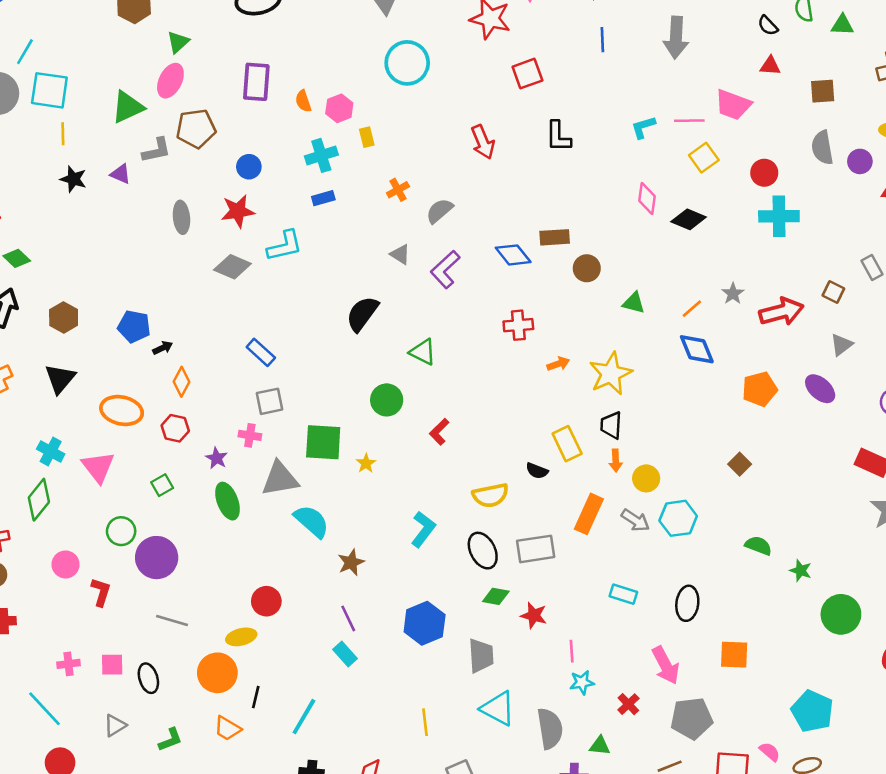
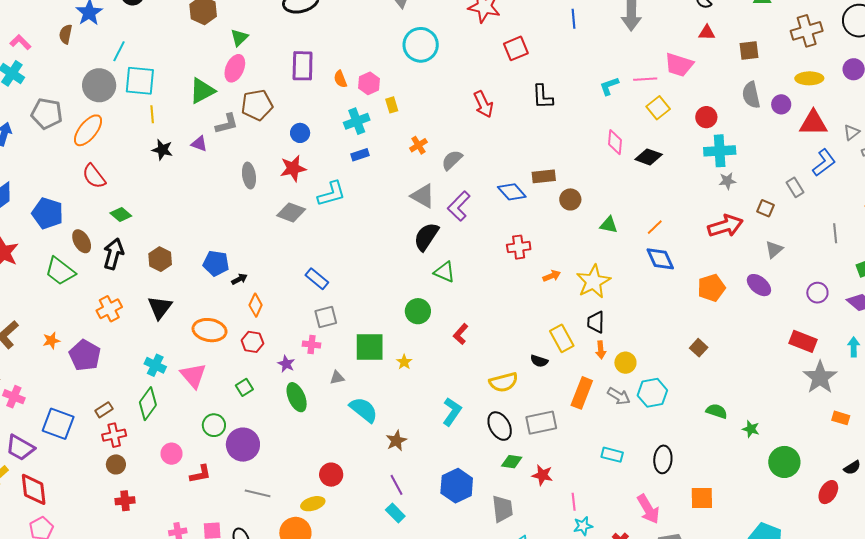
gray triangle: (400, 254) -> (423, 196), size x1.5
gray star: (733, 294) -> (727, 181), moved, turned 30
black semicircle: (362, 314) -> (426, 237), moved
gray triangle: (280, 479) -> (337, 378), size x0.5
red L-shape: (101, 592) -> (200, 474), turned 65

